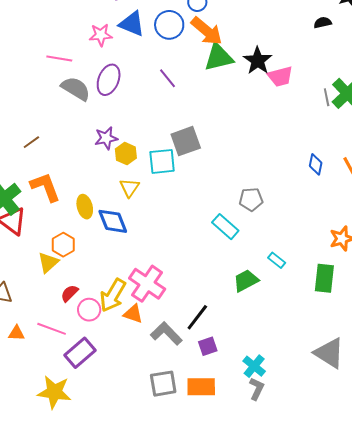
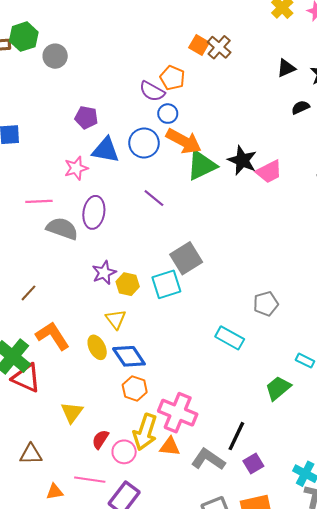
yellow triangle: (129, 188) -> (116, 319), moved
cyan rectangle: (225, 227) -> (230, 338), moved
orange hexagon: (63, 245) -> (135, 389), moved

